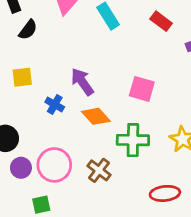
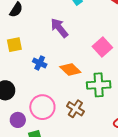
purple arrow: (82, 82) -> (59, 28), moved
pink square: (142, 89) -> (102, 47), turned 36
purple circle: (21, 168) -> (18, 120), moved

